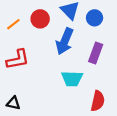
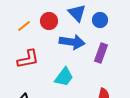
blue arrow: (65, 41) -> (72, 42), turned -105
cyan trapezoid: (72, 79) -> (64, 77), moved, turned -55

